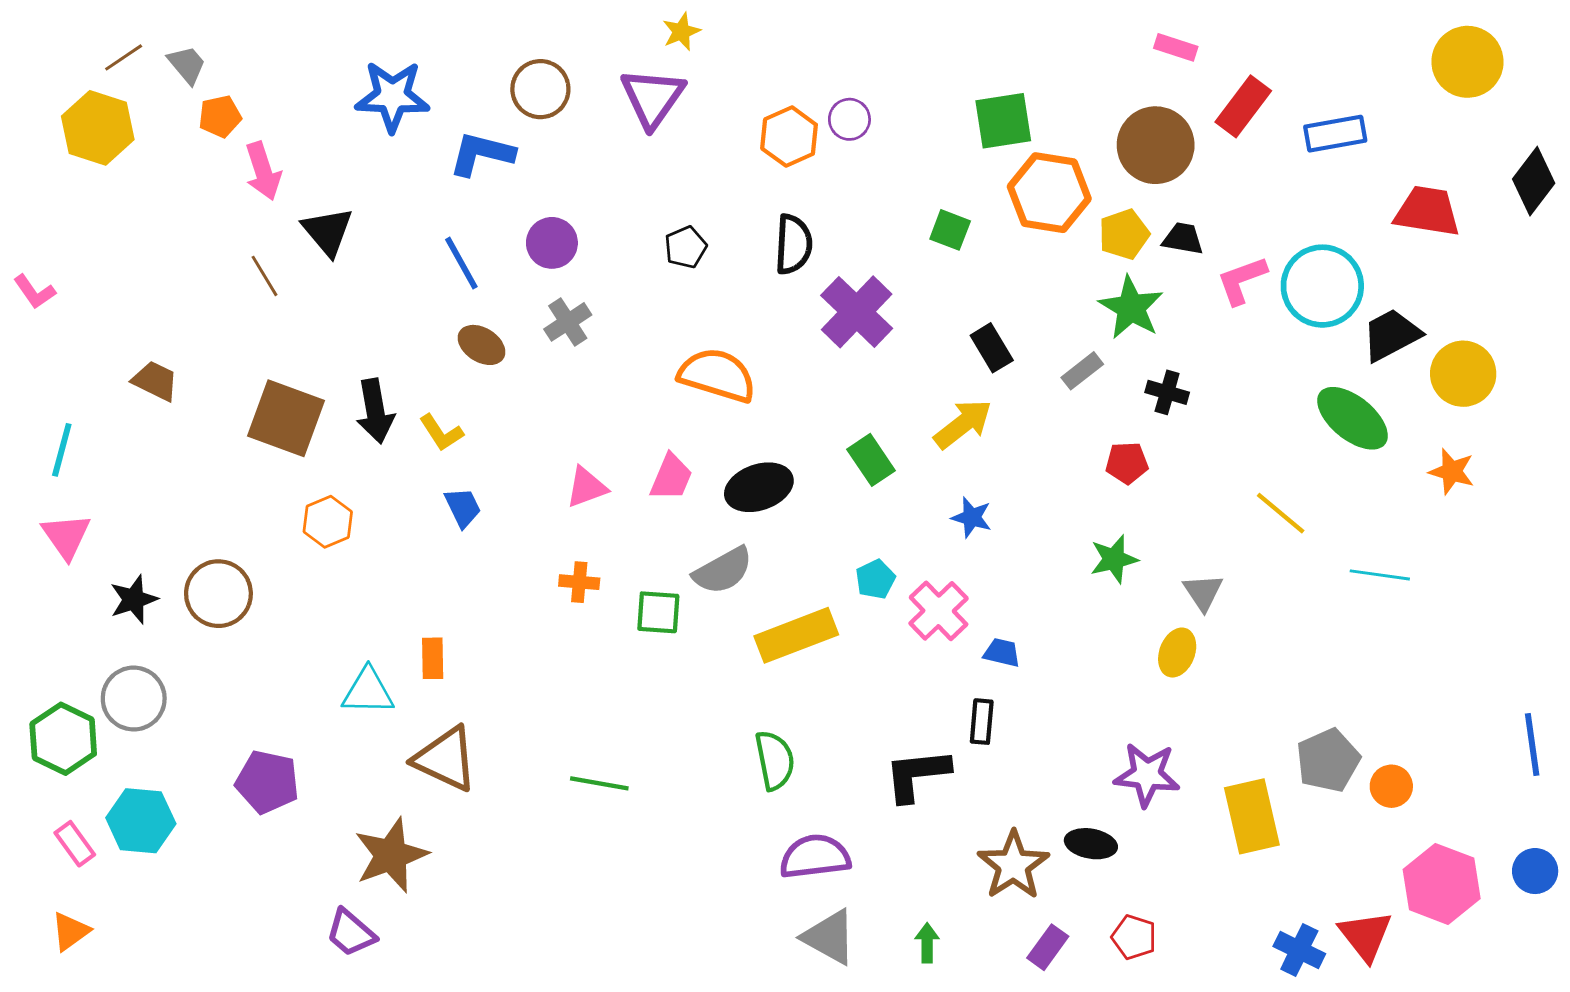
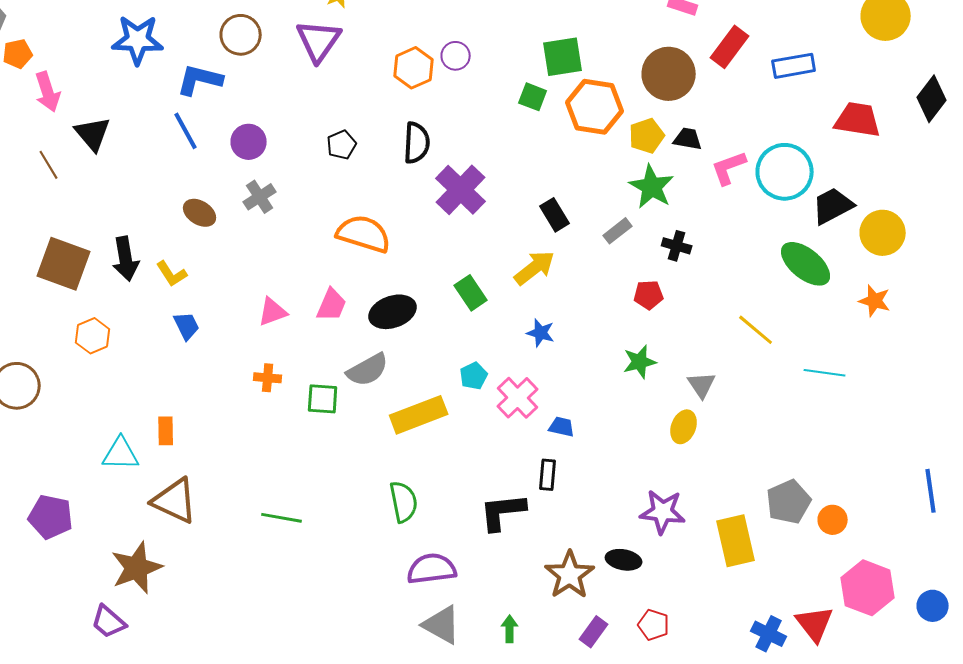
green square: (950, 230) -> (533, 97), moved
blue line: (461, 263) -> (186, 131), moved
blue circle: (1535, 871) -> (933, 606), moved

